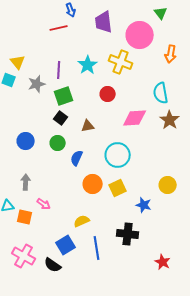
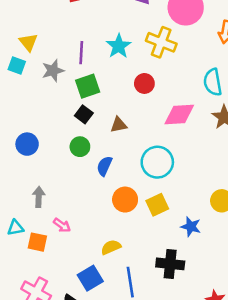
blue circle: (26, 141) -> (27, 144), moved

